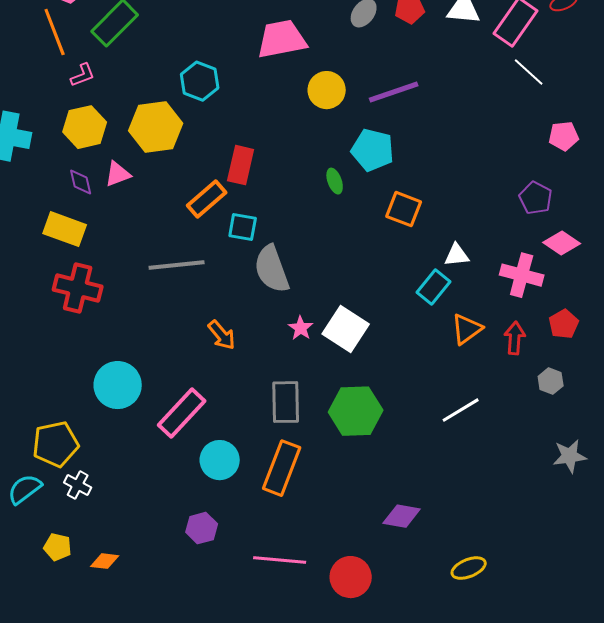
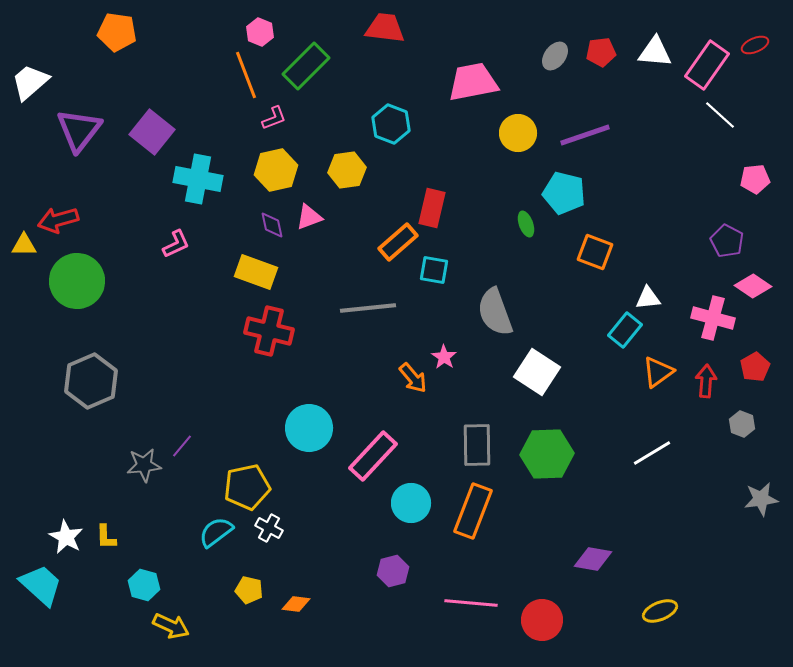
yellow hexagon: (156, 127) -> (347, 170), size x0.7
gray semicircle: (272, 269) -> (495, 312), moved
pink star: (301, 328) -> (444, 357), moved

